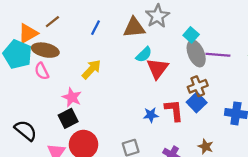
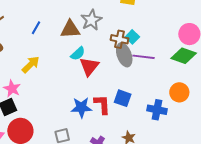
cyan square: (191, 35) -> (132, 37), moved
brown cross: (198, 86) -> (120, 39), moved, turned 30
blue square: (197, 102) -> (123, 98), turned -30
blue star: (151, 115) -> (81, 108), size x1.5

